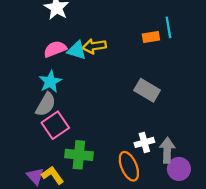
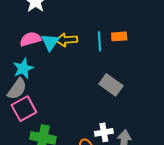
cyan line: (168, 27) -> (100, 41), moved
cyan triangle: (77, 50) -> (50, 42), turned 42

